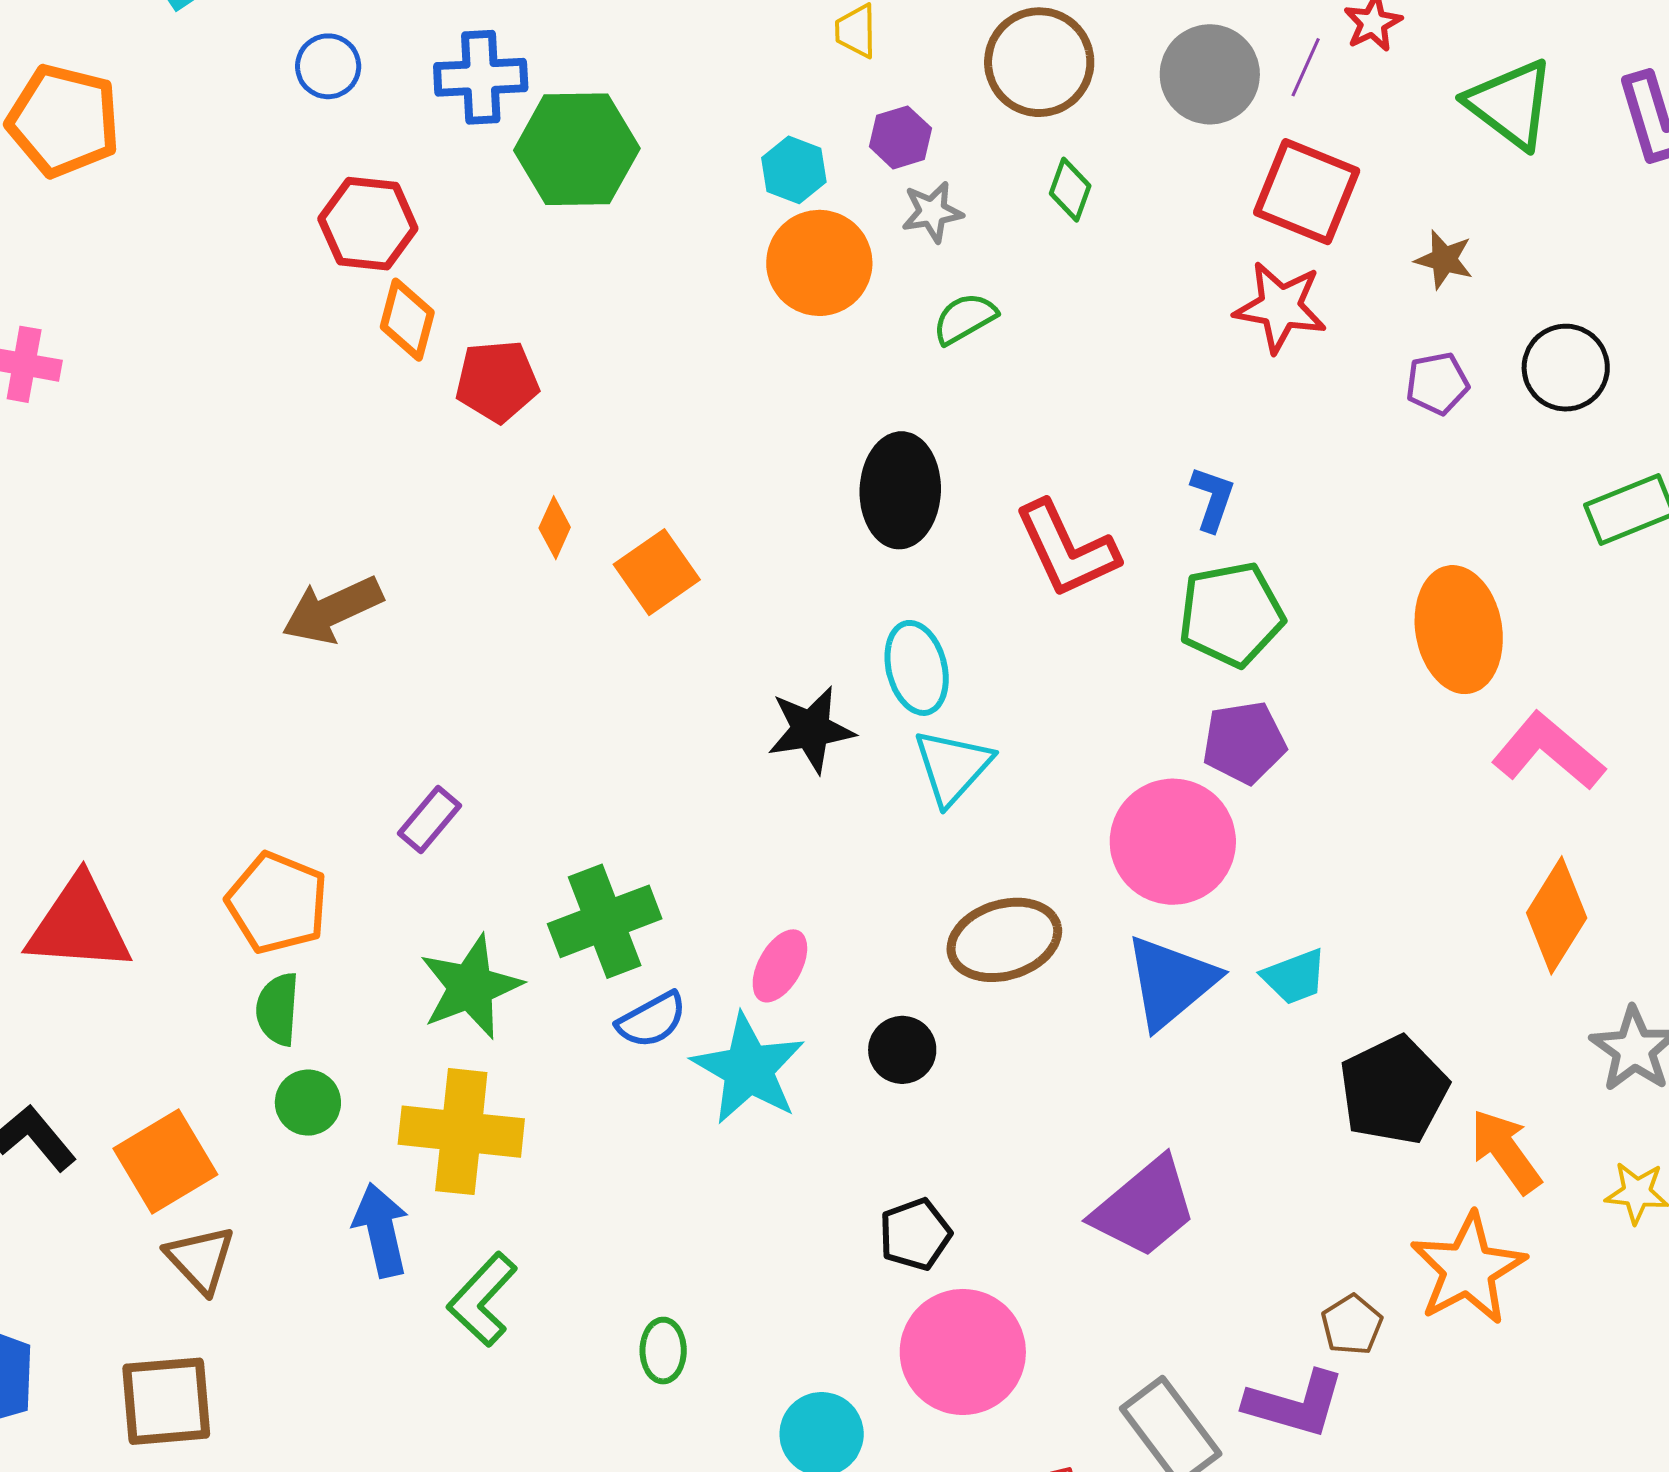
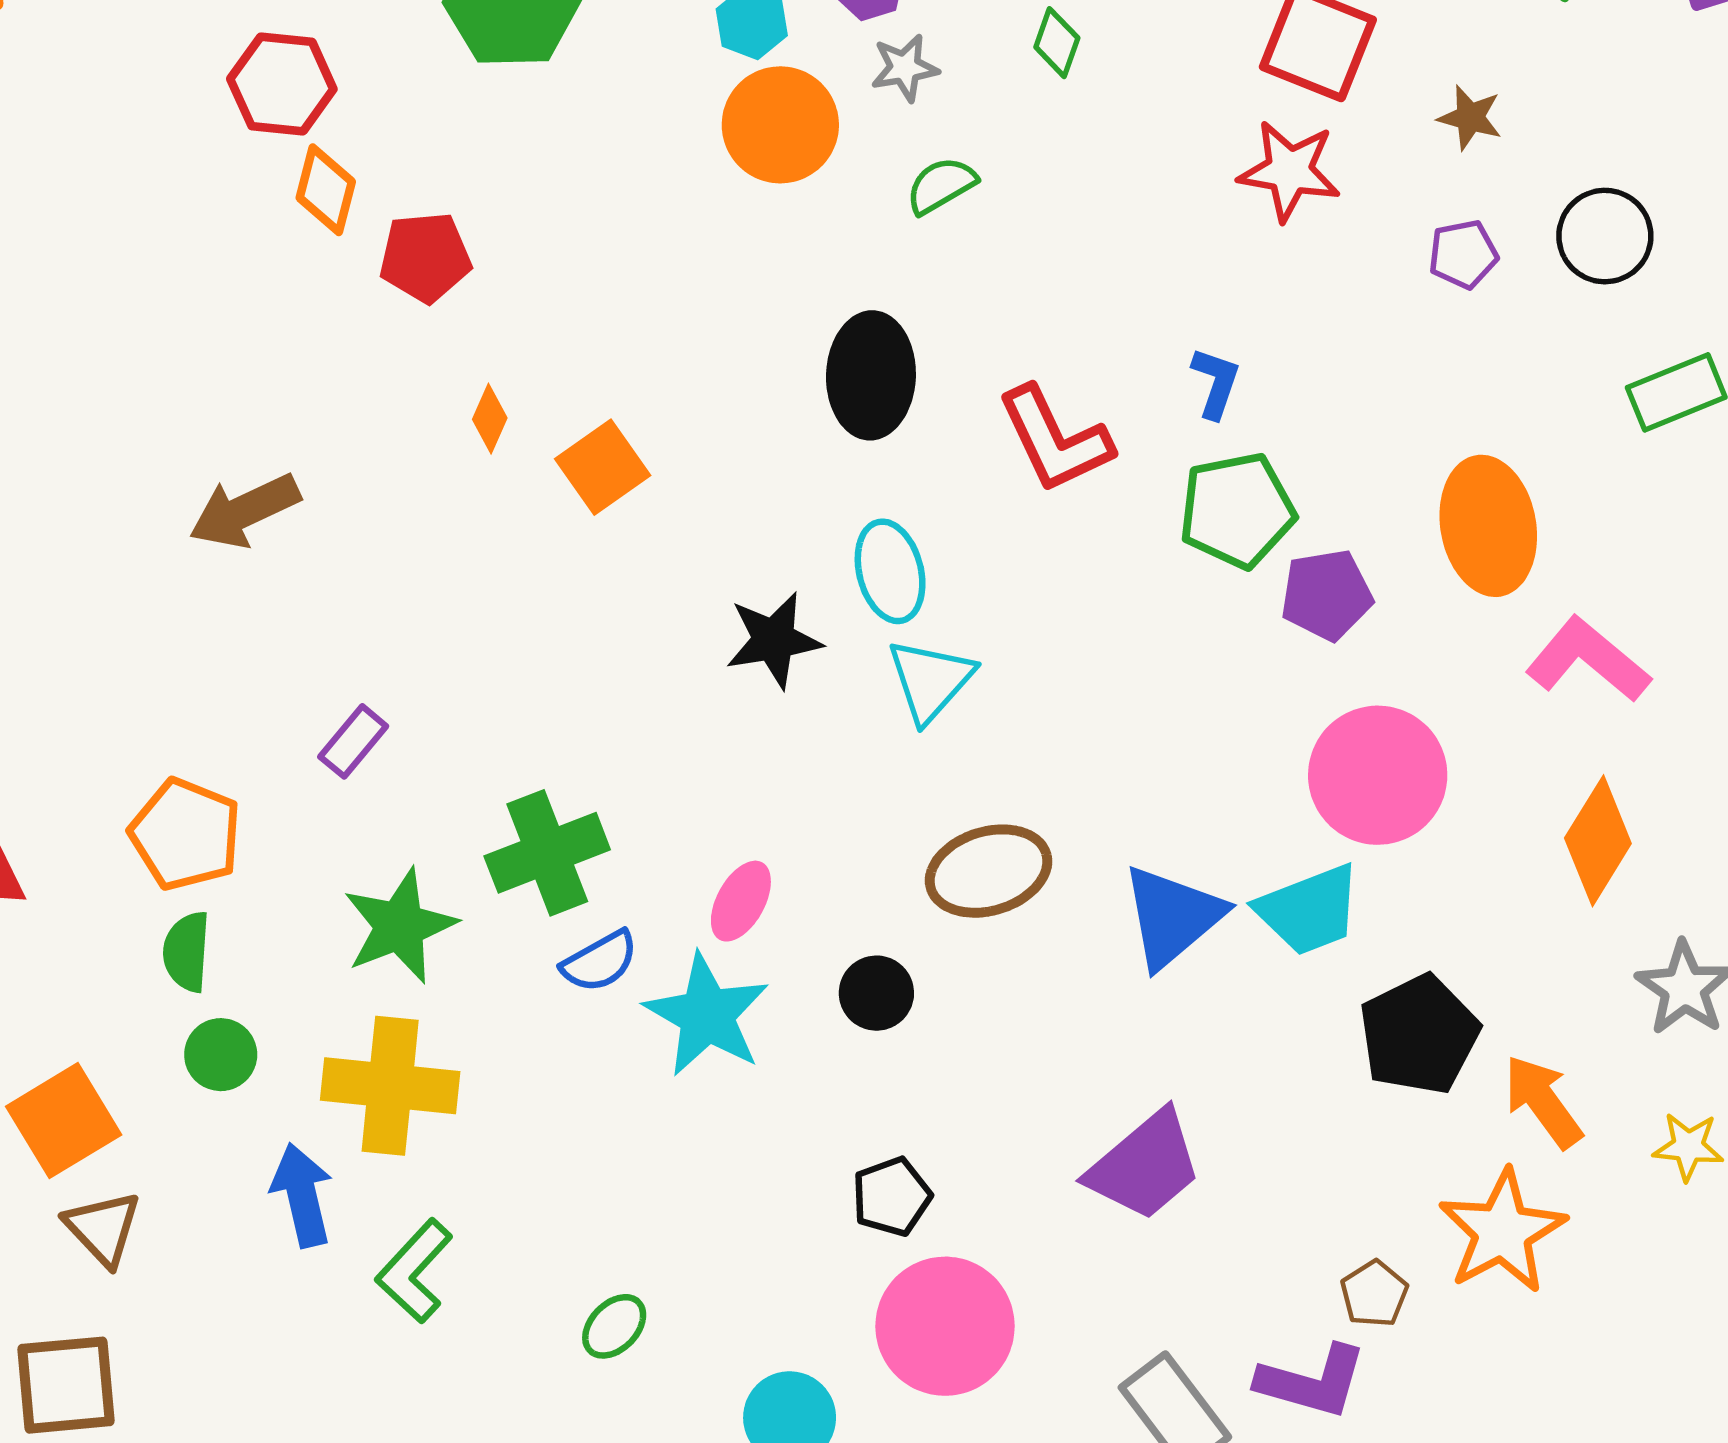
purple pentagon: (1244, 743) -> (1327, 595), moved
pink circle: (1173, 842) -> (1378, 775), moved
cyan trapezoid: (1294, 977) -> (1309, 910), size x1.5
green ellipse: (663, 1351) -> (614, 1326), turned 44

